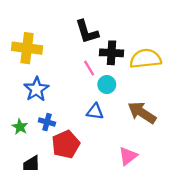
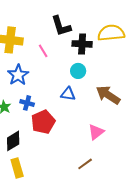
yellow semicircle: (146, 59) -> (111, 33), moved
pink line: (89, 68) -> (43, 51), moved

